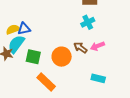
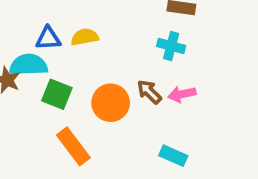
cyan cross: (88, 22) -> (171, 46), turned 32
yellow semicircle: (13, 29) -> (85, 37), moved
cyan semicircle: (16, 44) -> (29, 65), turned 42

